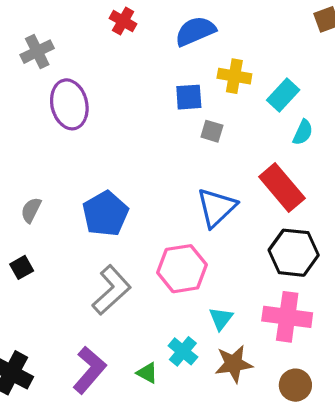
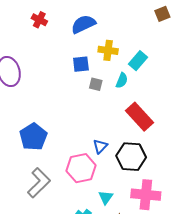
cyan semicircle: (303, 132) -> (122, 80), moved
blue triangle: (216, 208) -> (100, 146), moved, size x0.6
black hexagon: (294, 253) -> (131, 157), moved

